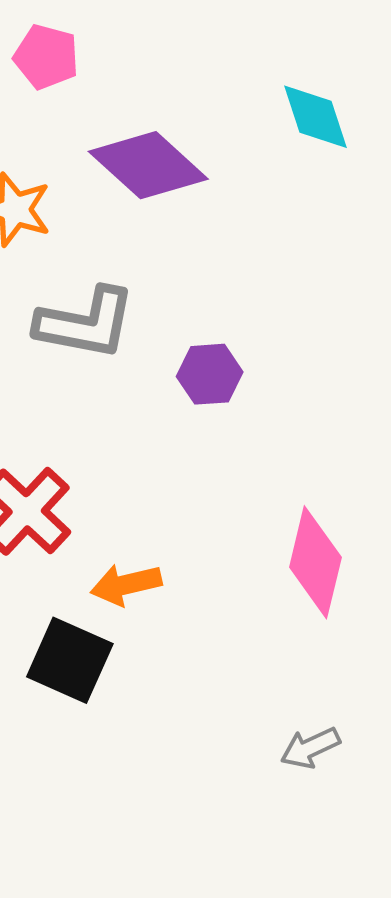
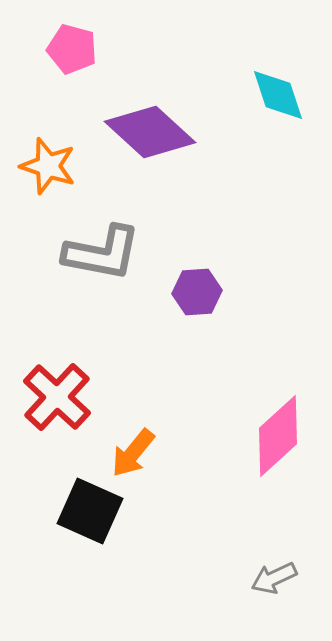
pink diamond: (315, 562) -> (278, 436), turned 34
orange arrow: (126, 584) -> (133, 453), turned -38

